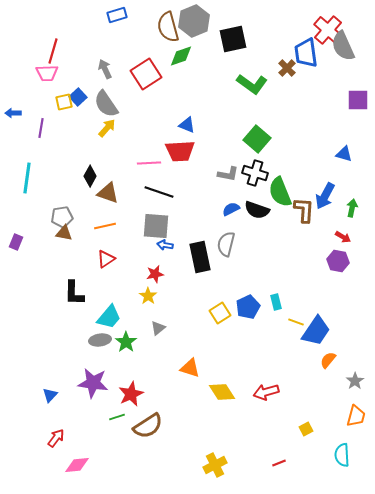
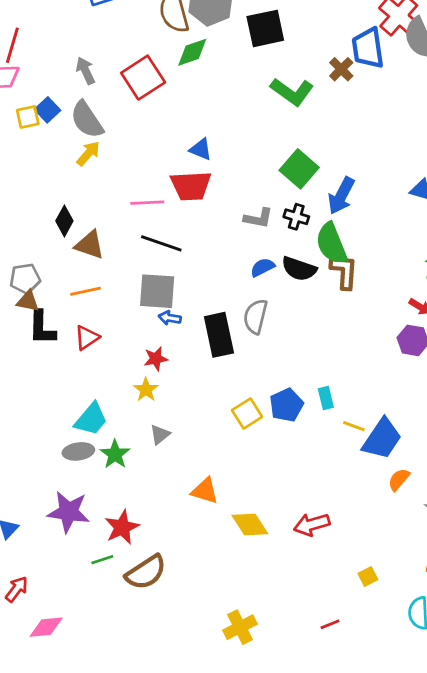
black cross: (255, 173) -> (296, 217), size x0.7
blue arrow: (325, 196) -> (341, 196), moved
brown L-shape: (304, 210) -> (344, 272), moved
black L-shape: (74, 293) -> (42, 328), moved

